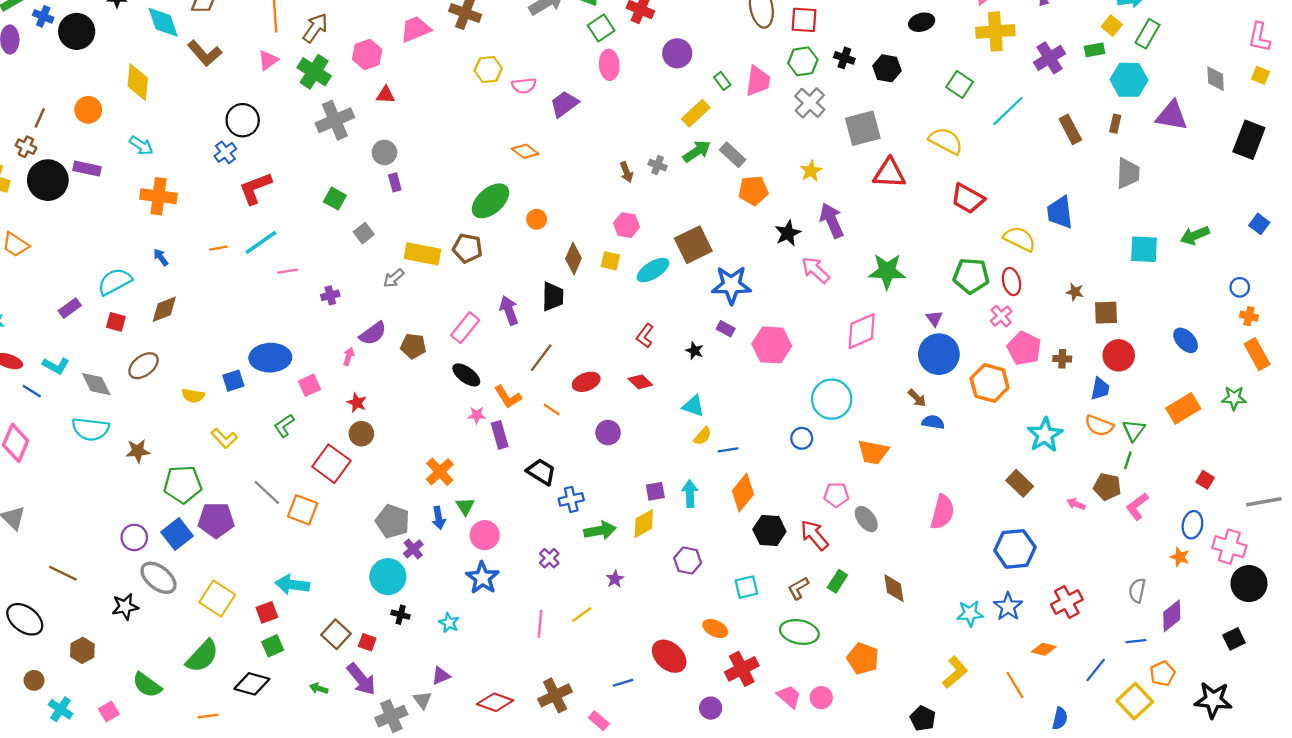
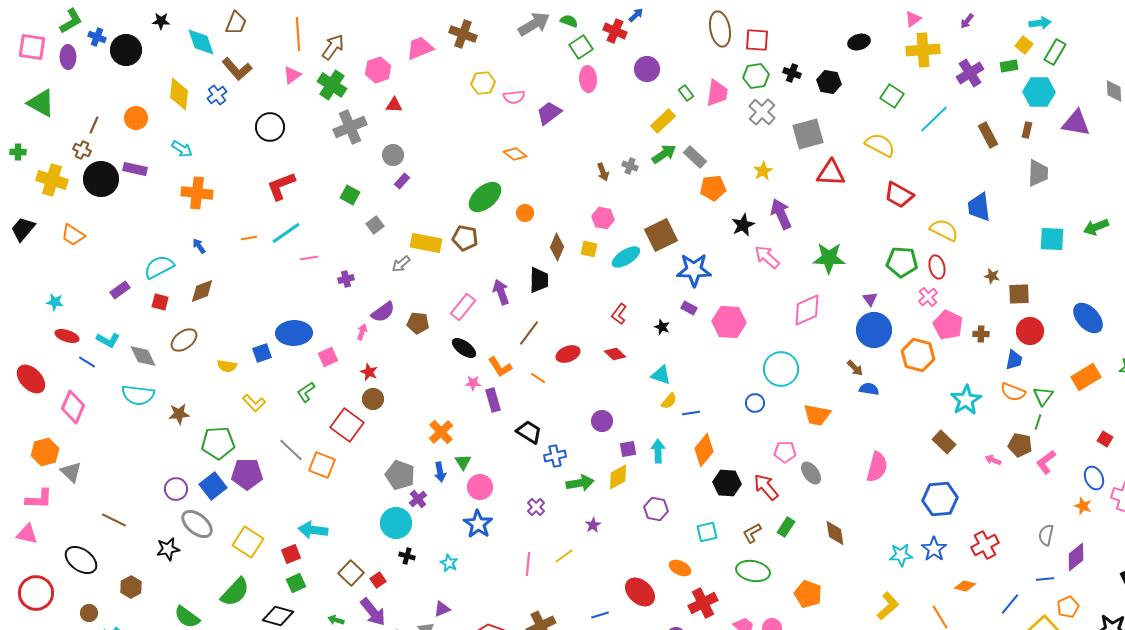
blue cross: (225, 152) -> (217, 95), moved
purple rectangle: (395, 182) -> (402, 181), turned 56
blue ellipse: (1186, 340) -> (1088, 318), size x1.4
purple circle: (608, 433) -> (602, 421), moved
blue ellipse: (1192, 525) -> (1094, 478), turned -35
red square: (367, 642) -> (378, 580), turned 35

